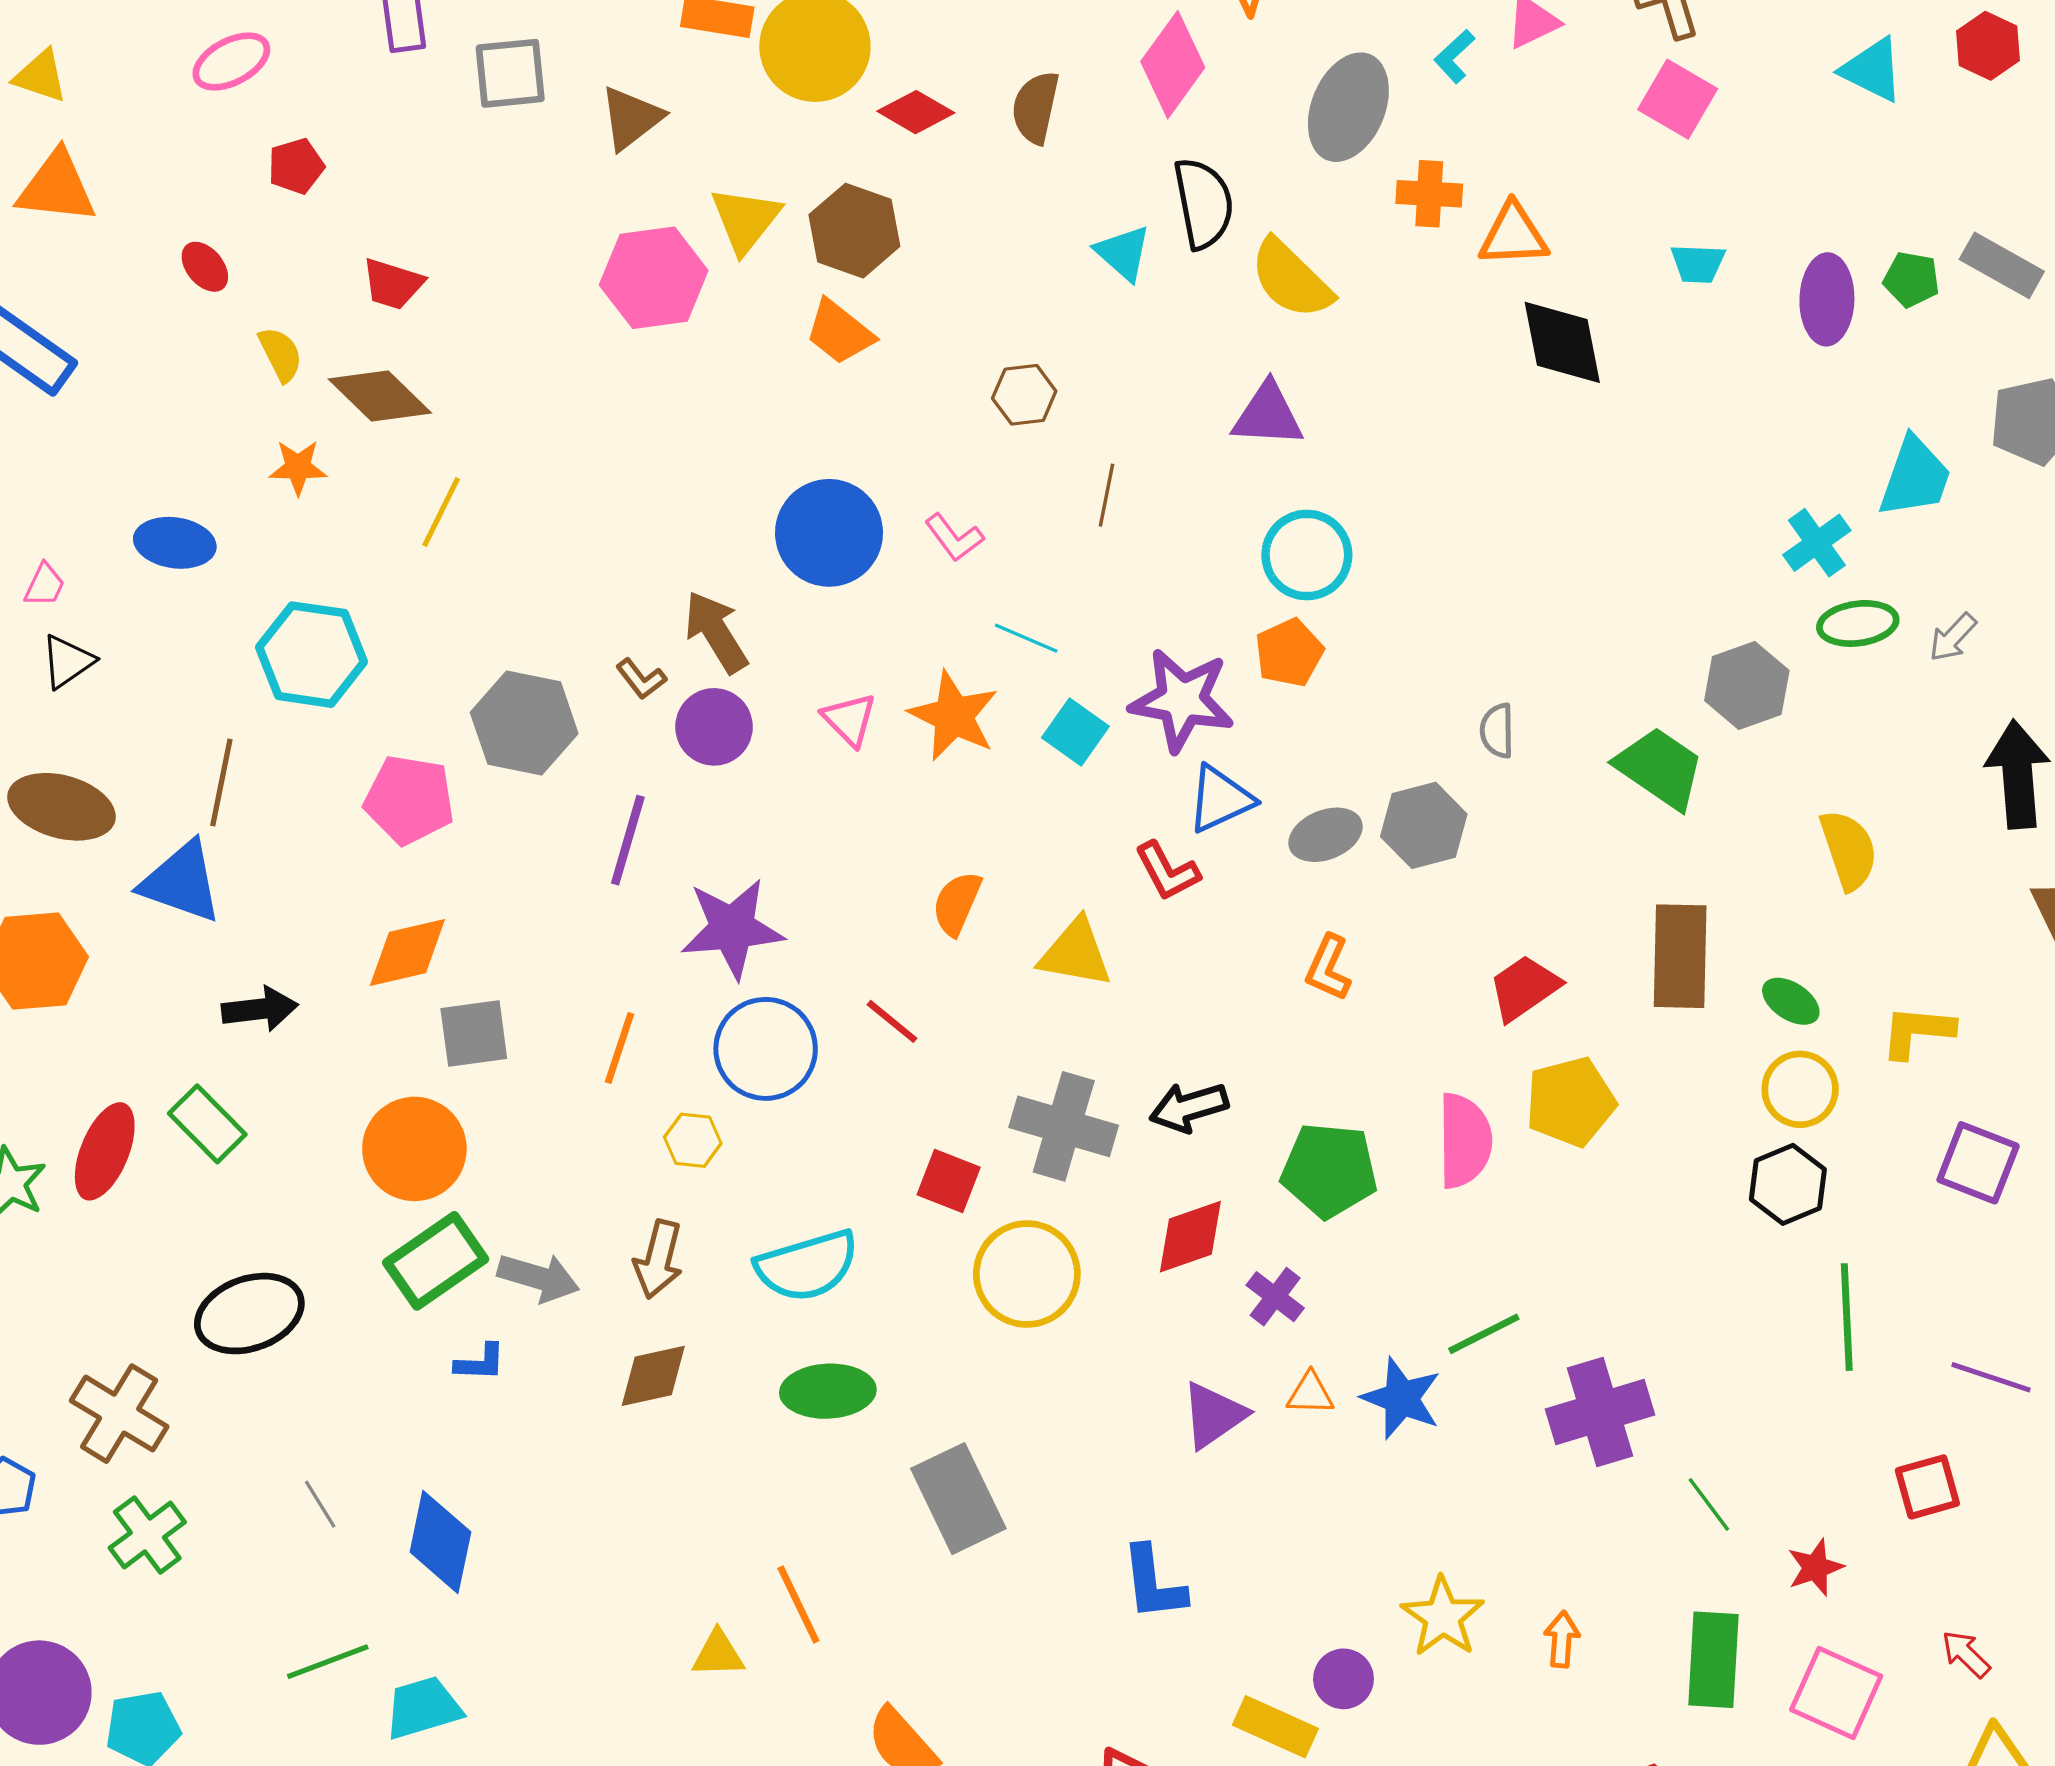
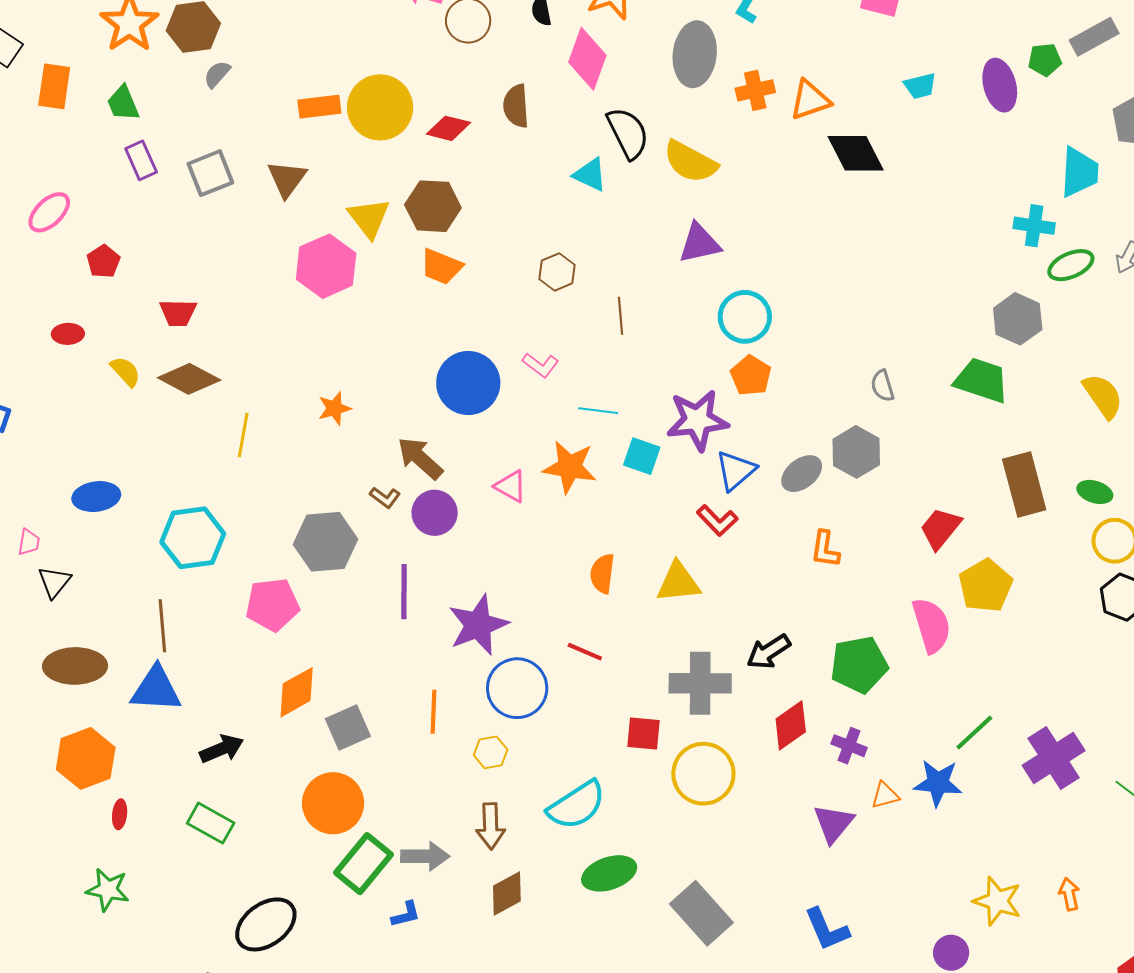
gray rectangle: (2002, 265) -> (1094, 37), turned -42
red ellipse: (205, 267) -> (68, 334), turned -36
orange star: (298, 467) -> (334, 408), moved
cyan cross: (1817, 543) -> (1034, 226), turned -30
red ellipse: (105, 1151) -> (120, 814), moved, size x0.5

